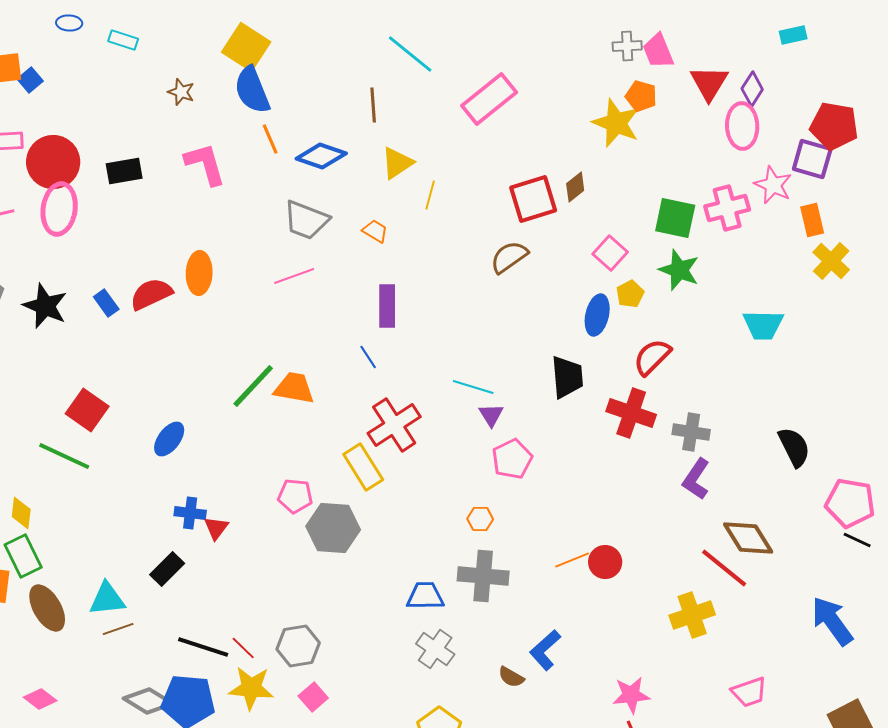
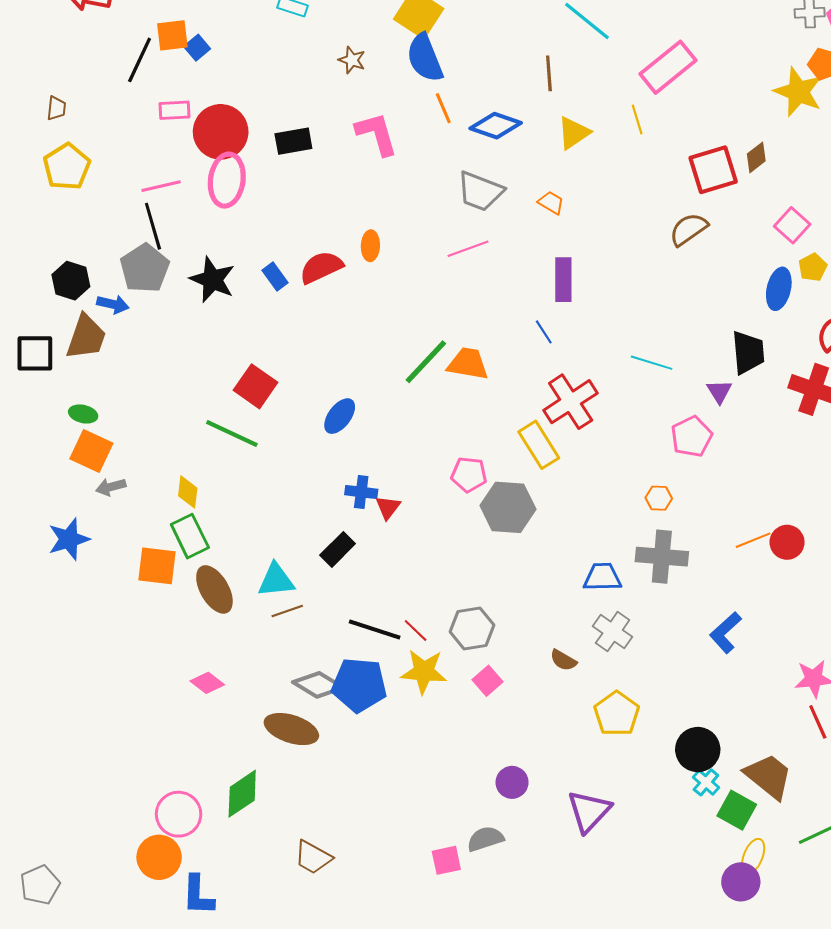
yellow line: (430, 195) -> (637, 120), moved, turned -32
orange ellipse: (199, 273) -> (370, 246), size x0.7
purple triangle: (491, 415) -> (719, 391), moved
brown semicircle: (511, 677) -> (563, 660), moved

